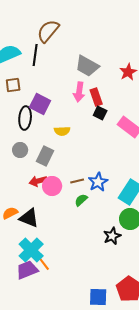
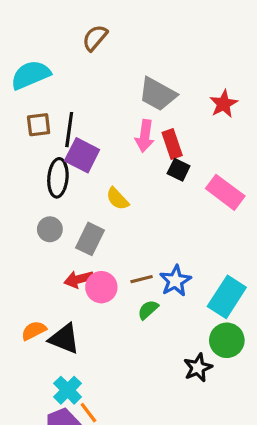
brown semicircle: (48, 31) -> (95, 38), size x0.7
black line: (35, 55) -> (69, 130), moved
yellow semicircle: (62, 131) -> (117, 199), turned 49
cyan cross: (31, 250) -> (68, 390), size x0.7

